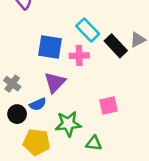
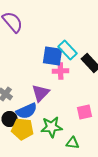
blue square: (50, 47) -> (53, 56), moved
blue semicircle: (38, 104) -> (27, 111), size x1.5
yellow pentagon: (37, 142) -> (23, 129), moved

